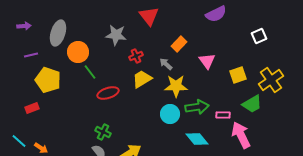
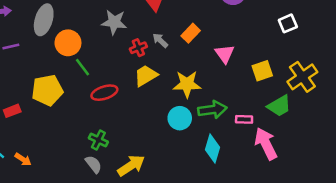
gray arrow: (166, 64) -> (160, 40), moved
yellow pentagon: (48, 80) -> (47, 90), moved, turned -30
cyan diamond: (197, 139) -> (212, 148), turned 55

